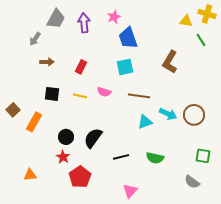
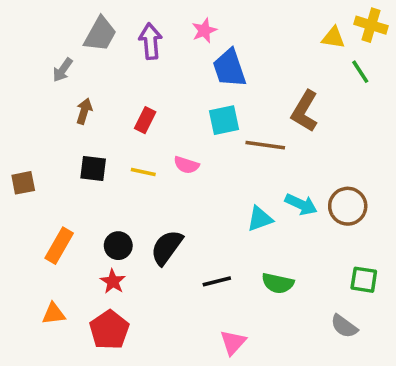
brown arrow: (47, 62) -> (84, 111), turned -72
brown line: (139, 96) -> (265, 145), moved
brown square: (13, 110) -> (23, 183), moved, turned 32
orange rectangle: (34, 122) -> (59, 246), moved
red pentagon: (80, 177) -> (109, 330), moved

